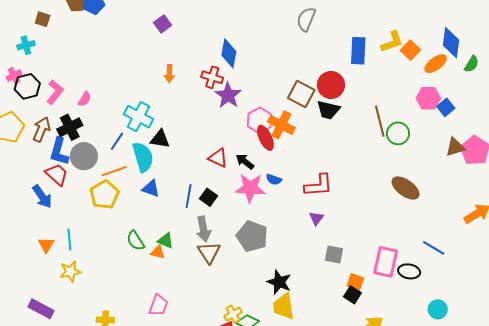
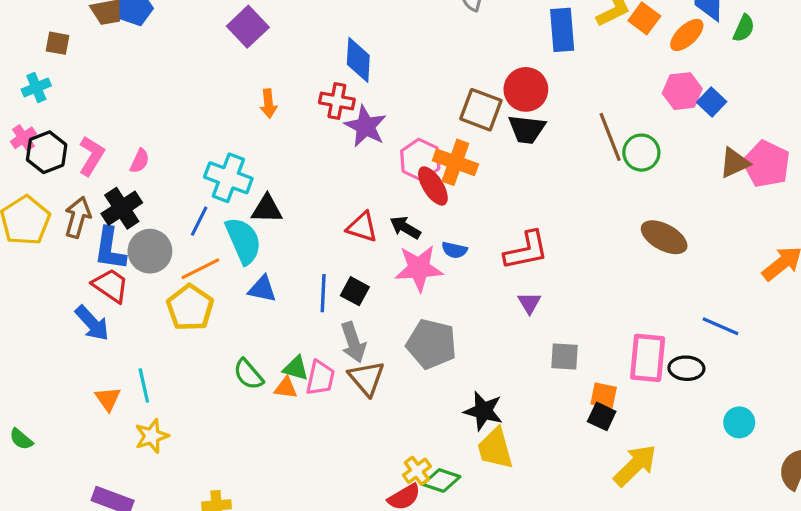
purple square: (163, 24) -> (248, 27), size x1.4
pink trapezoid: (158, 305) -> (320, 378), moved

